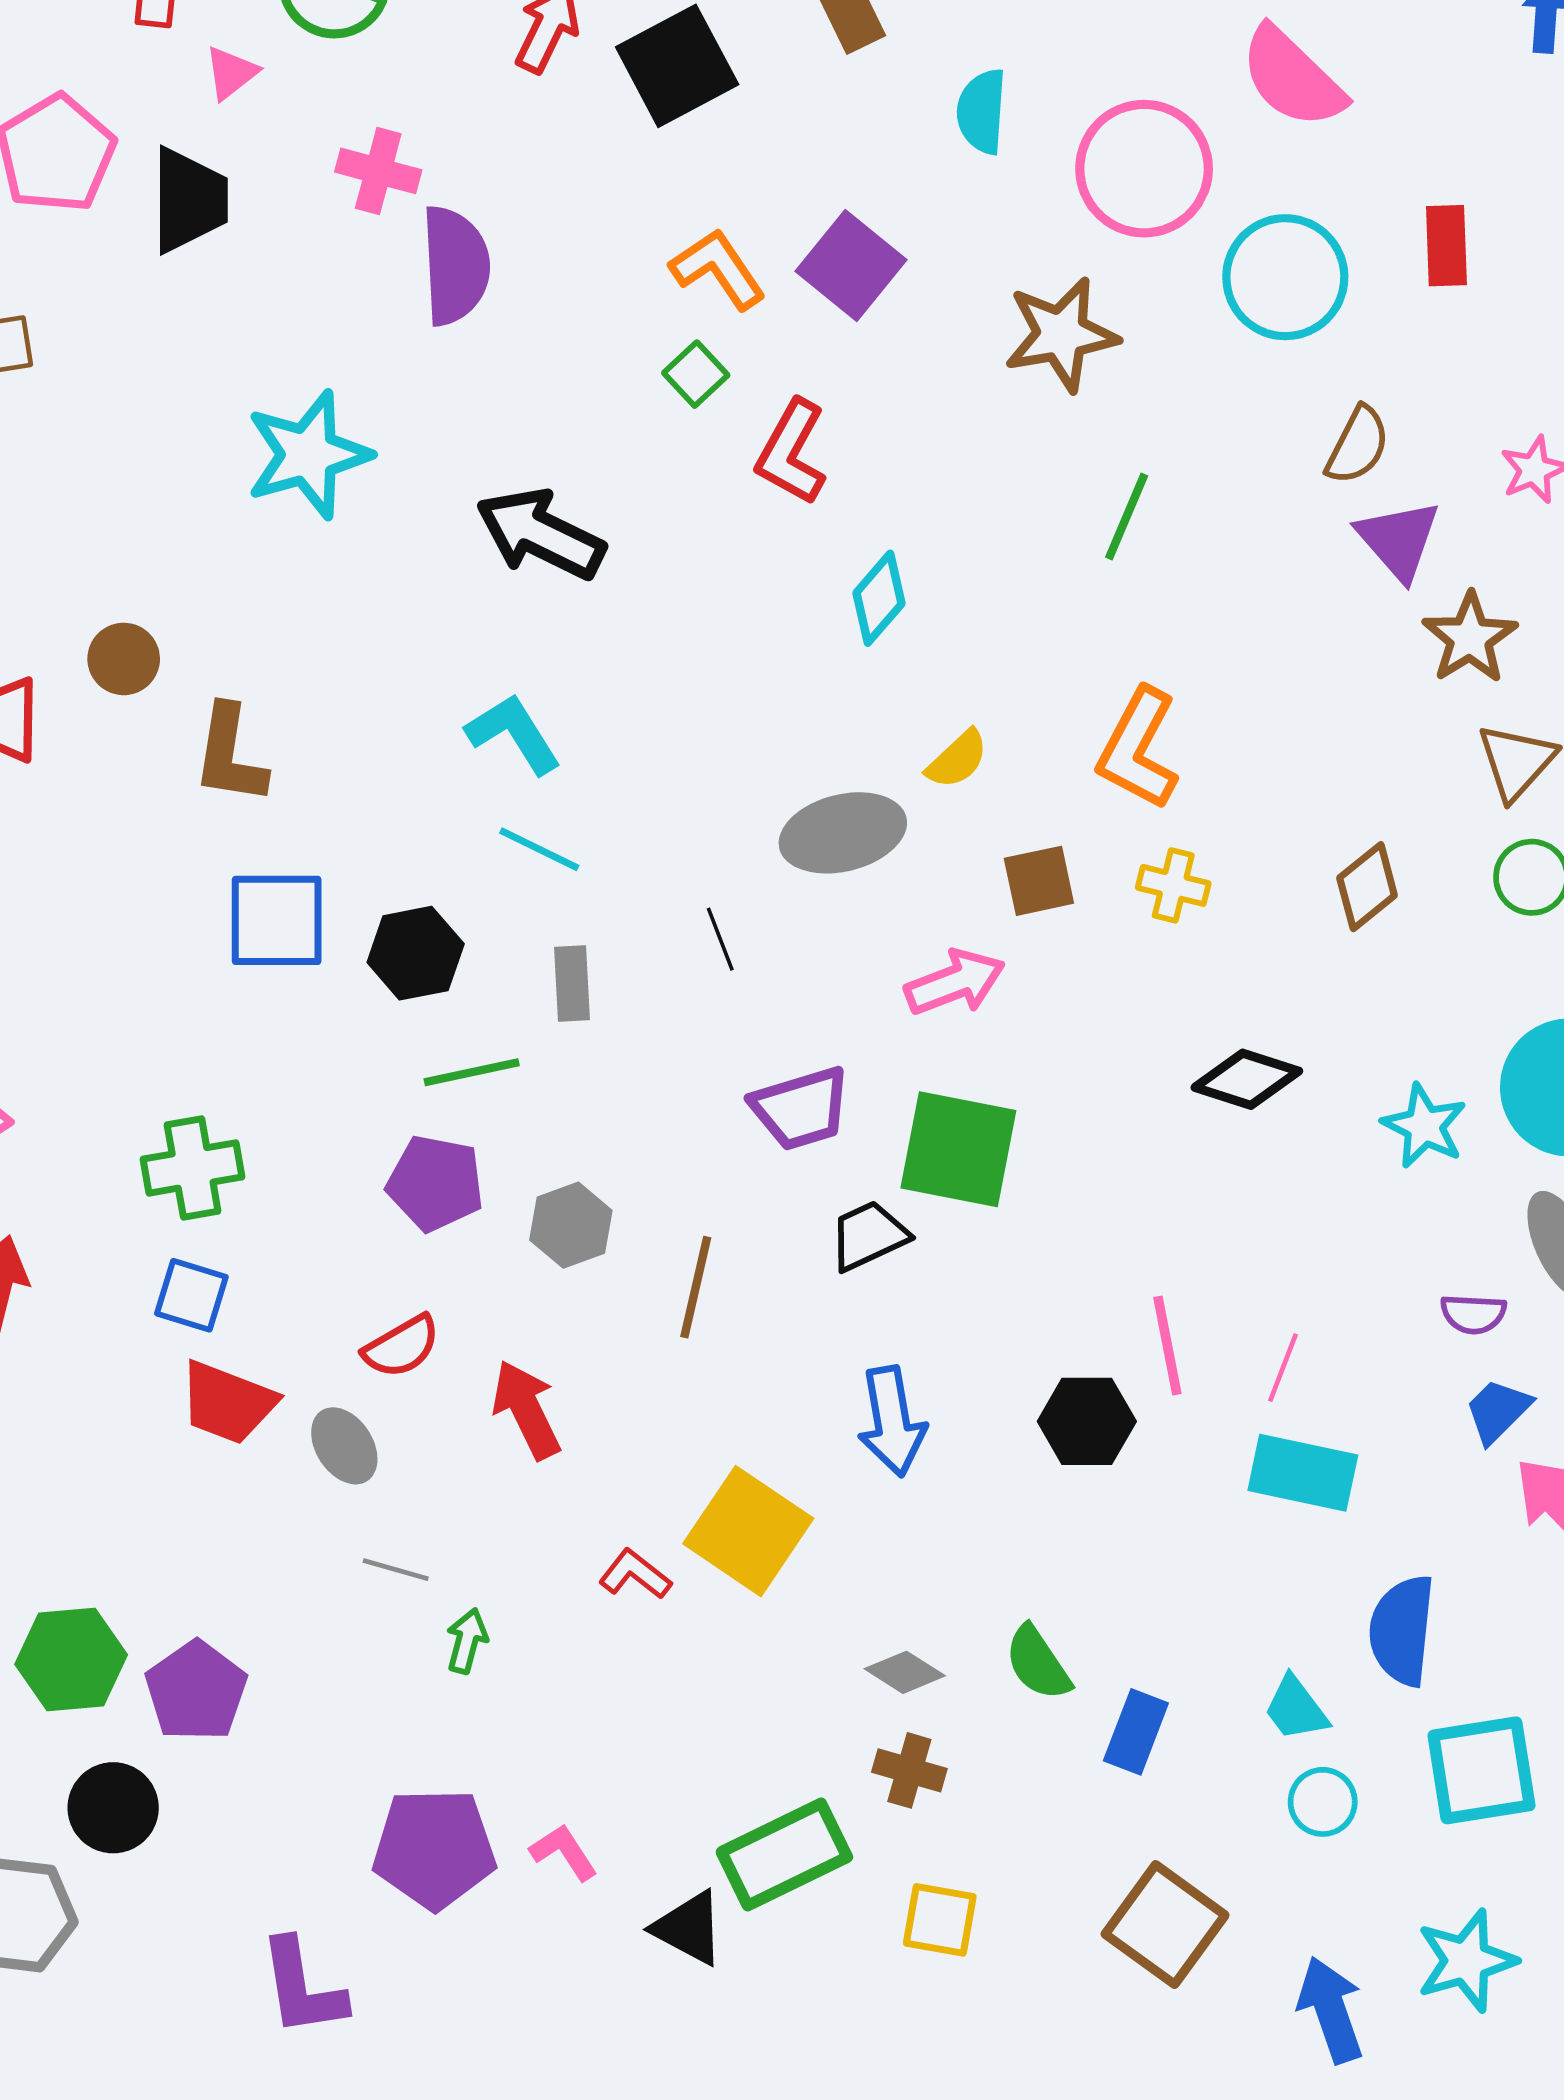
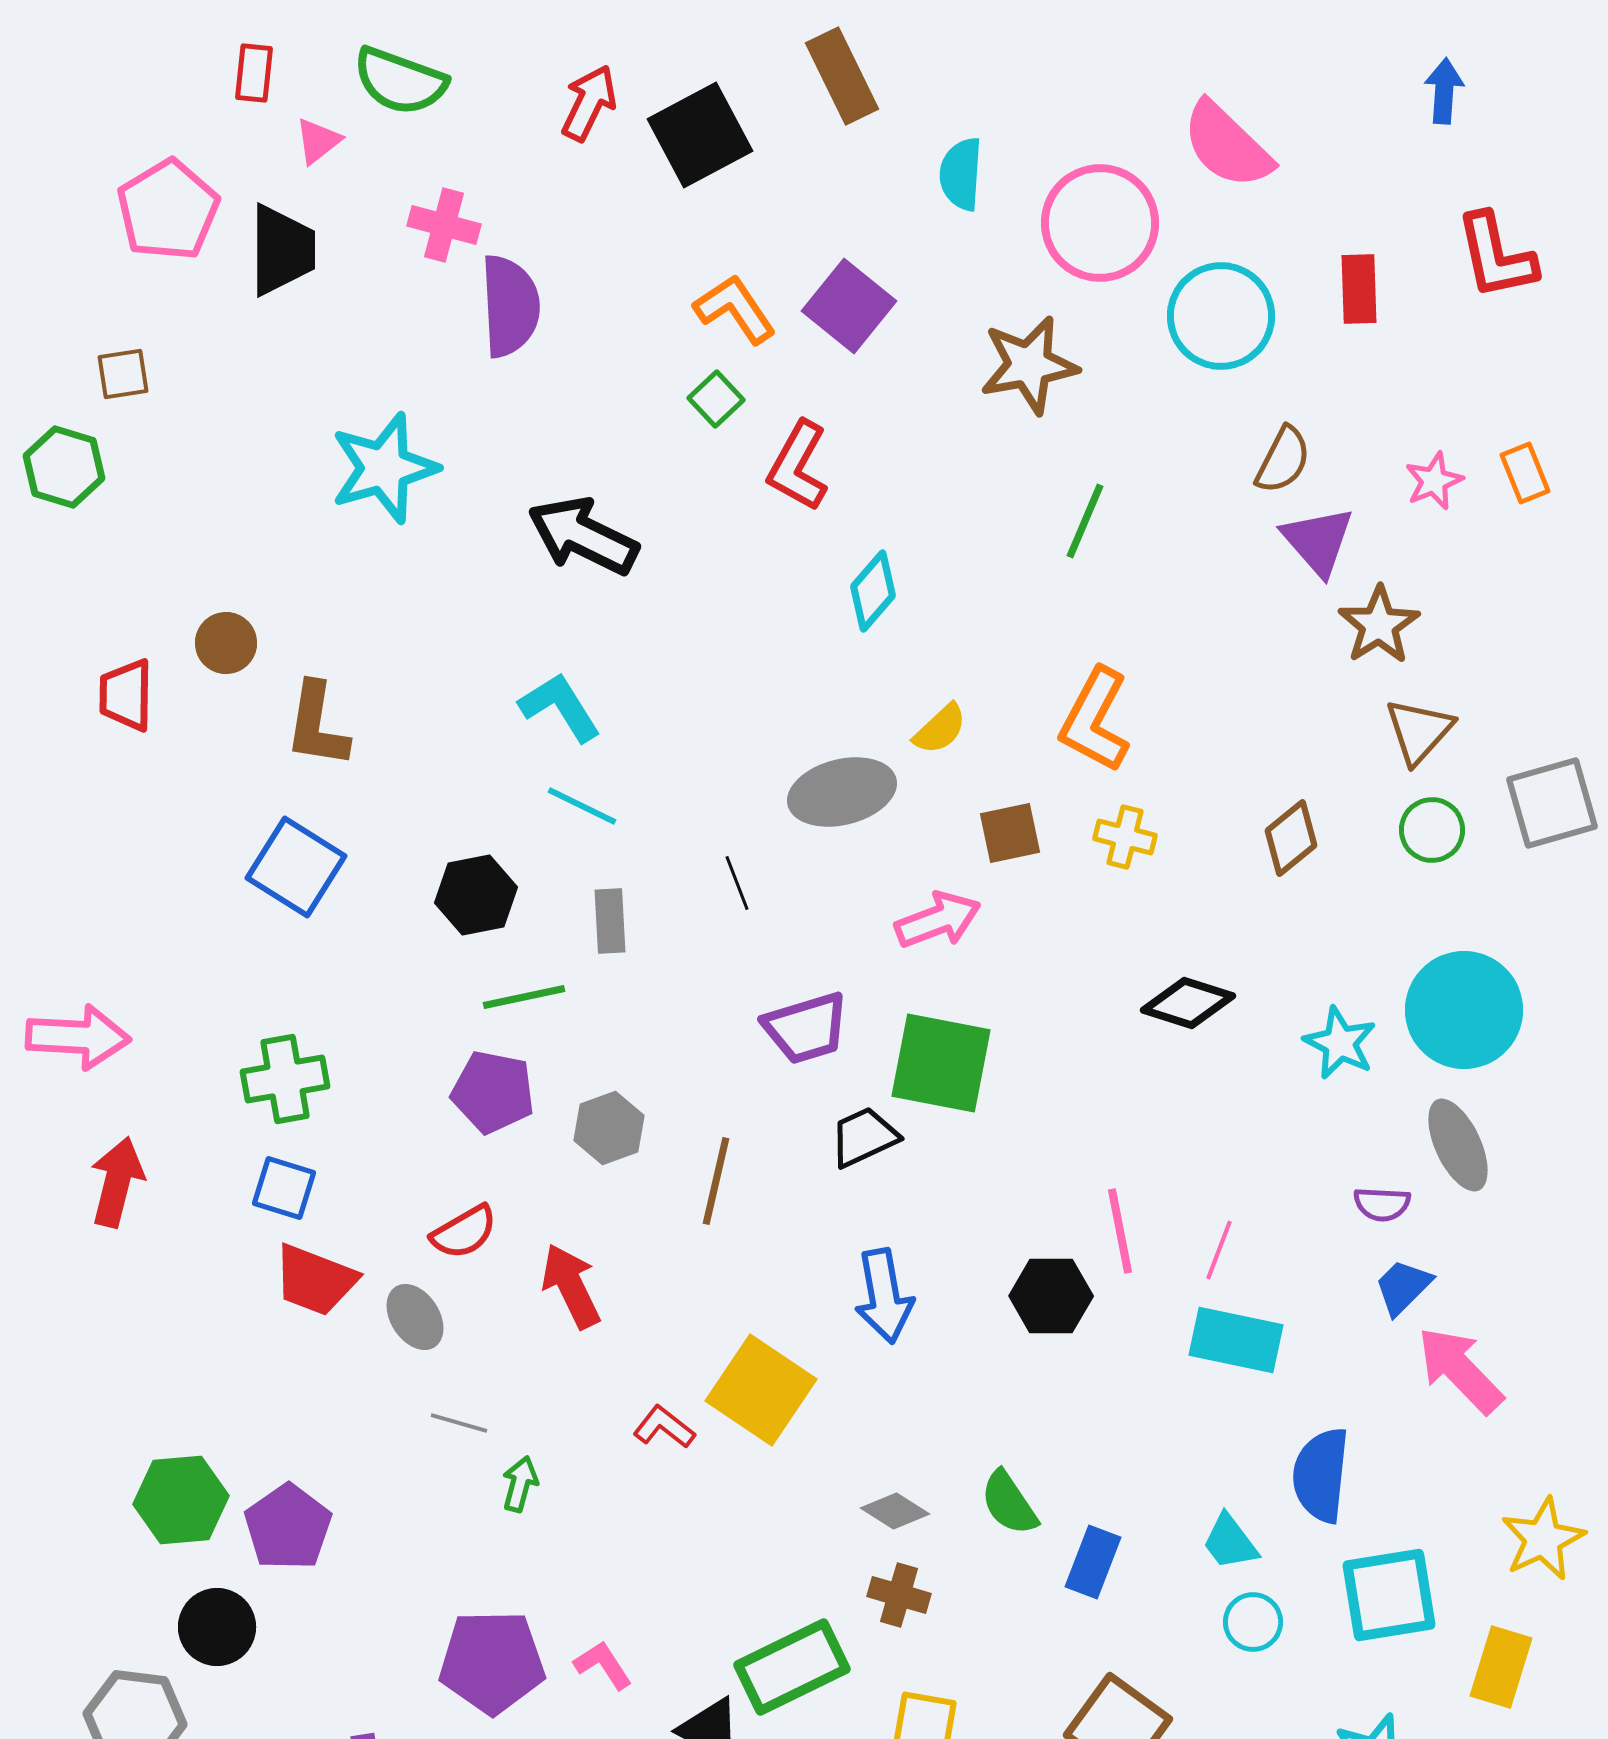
blue square: (277, 920) -> (296, 867), moved, turned 32

